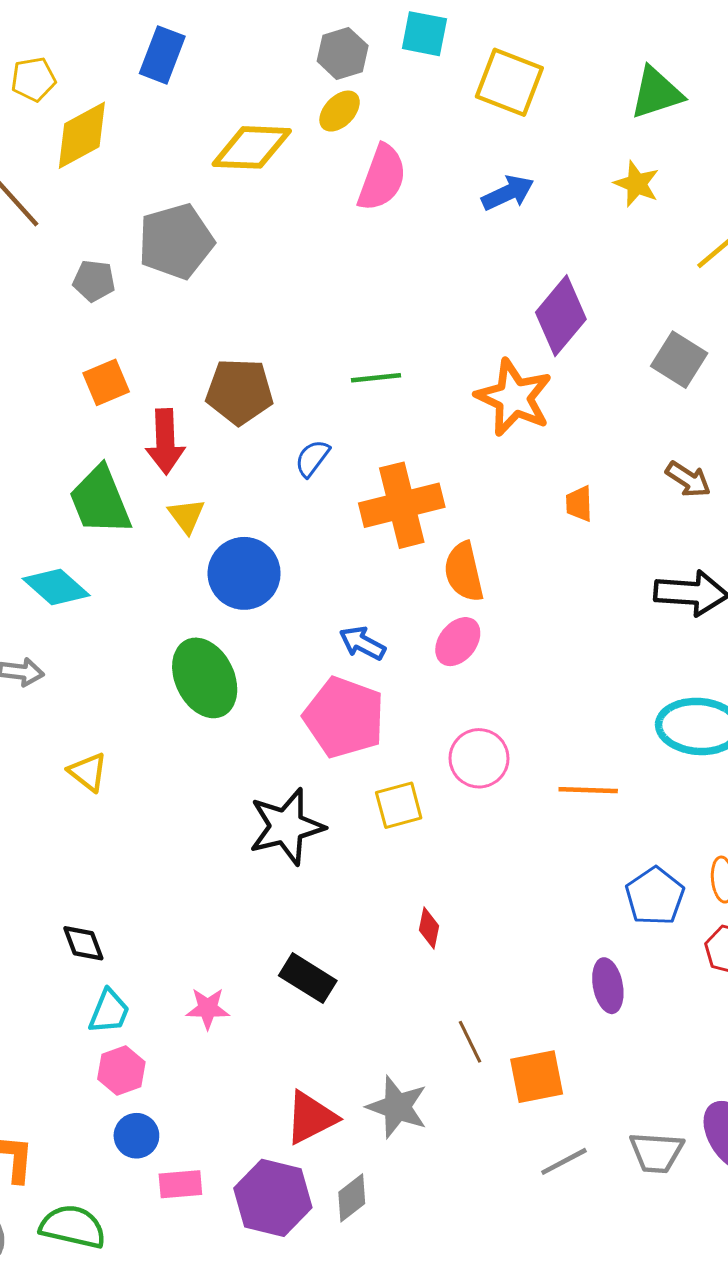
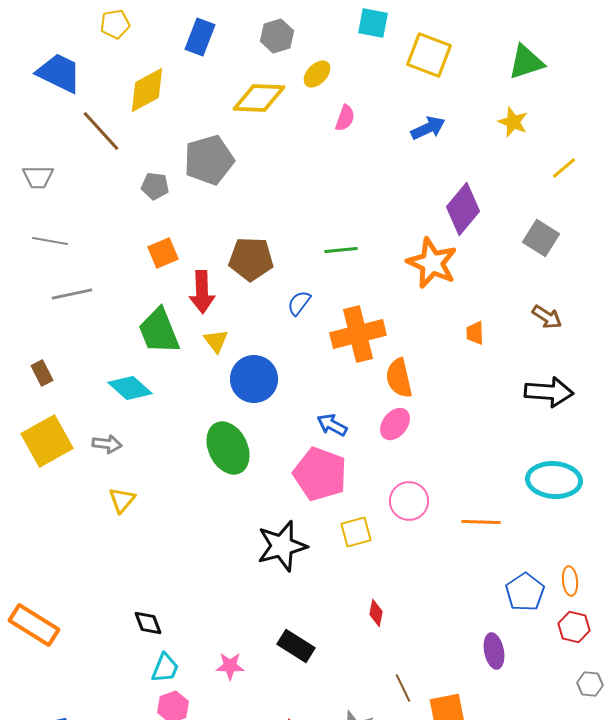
gray hexagon: (343, 53) -> (277, 36), moved
yellow pentagon: (33, 79) -> (115, 24), moved
pink semicircle: (382, 178) -> (345, 118), size x0.6
yellow triangle: (88, 772) -> (122, 500), moved, turned 32

